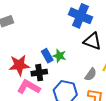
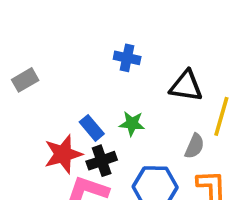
blue cross: (81, 16) -> (127, 58), moved, size x0.6
blue rectangle: (47, 56) -> (92, 128), moved

